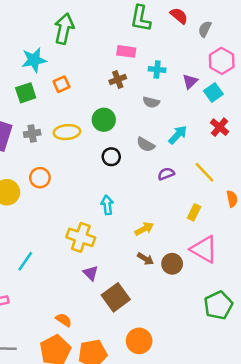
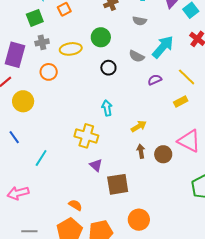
gray cross: (32, 133) -> (42, 42), moved
cyan arrow: (178, 135) -> (163, 47), size x1.4
orange circle: (40, 178) -> (49, 72), moved
yellow rectangle: (194, 212) -> (181, 102), moved, turned 40
brown arrow: (145, 259) -> (141, 151), turned -128
brown square: (116, 297) -> (118, 184), turned 30

